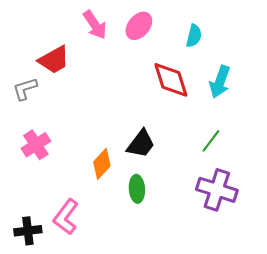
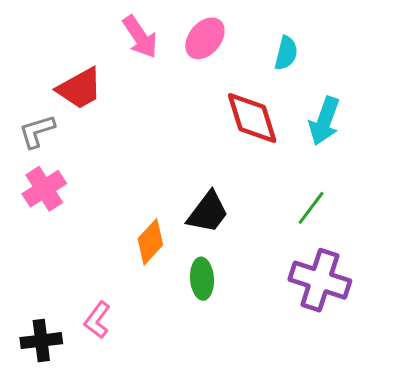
pink cross: (36, 145) -> (44, 189), moved
pink L-shape: (66, 217) -> (97, 320), size x0.7

